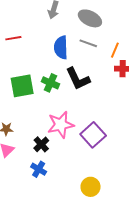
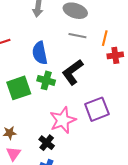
blue semicircle: (61, 47) -> (40, 53), moved
black L-shape: (78, 79) -> (73, 72), turned 88
purple square: (93, 135) -> (97, 109), moved, turned 30

